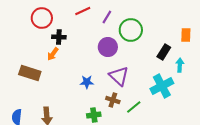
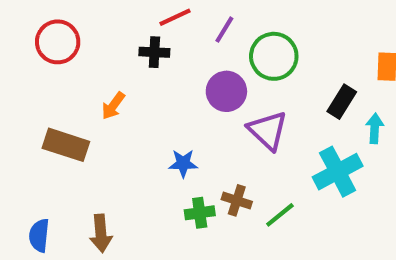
red circle: (42, 18) -> (58, 42), moved
black cross: (59, 37) -> (154, 52), moved
purple triangle: (119, 76) -> (268, 130), moved
green cross: (94, 115) -> (200, 213), moved

